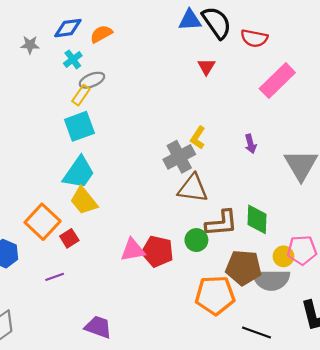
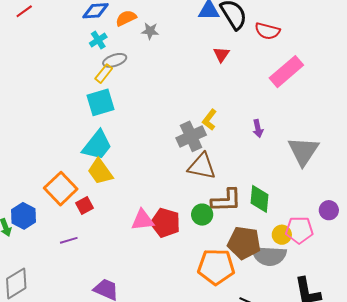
gray star: (30, 45) -> (150, 31), moved

